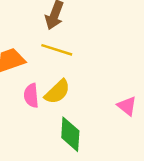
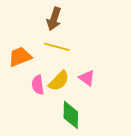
pink triangle: (127, 106) -> (87, 78), moved

